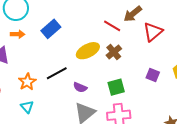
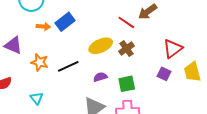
red triangle: (153, 32) -> (173, 49), moved
orange arrow: (18, 34) -> (43, 26), moved
orange star: (27, 82) -> (40, 62), moved, turned -30
purple semicircle: (80, 87) -> (100, 77), moved, turned 136

